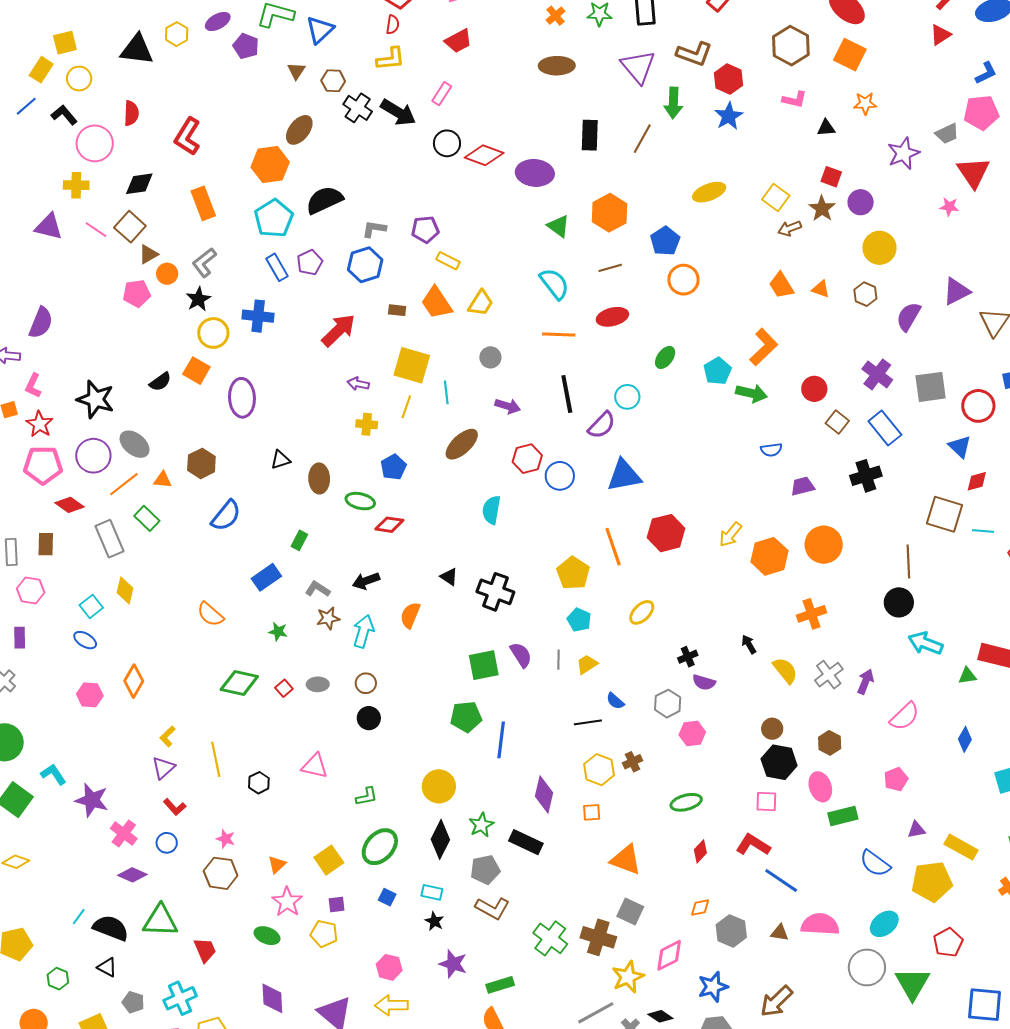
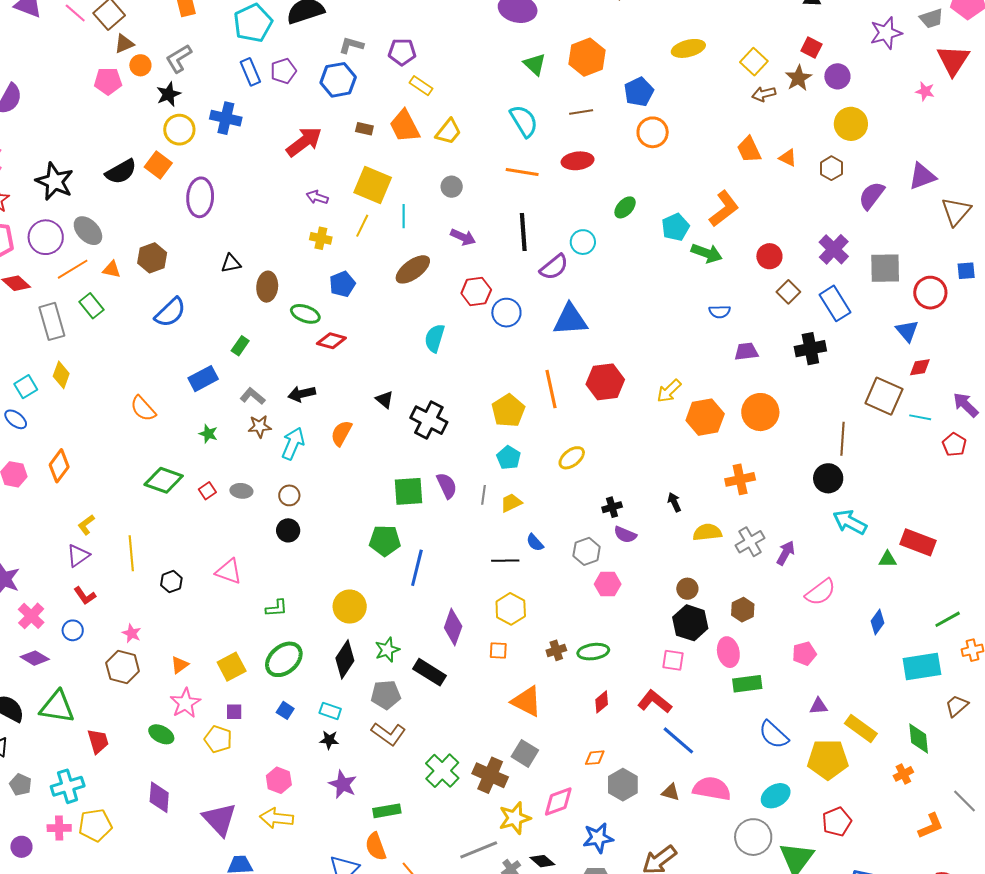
black semicircle: (160, 382) -> (121, 172), size x1.4
yellow semicircle: (785, 670) -> (707, 532), turned -64
brown cross: (632, 762) -> (556, 650), moved
black star: (434, 921) -> (329, 740), turned -30

